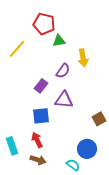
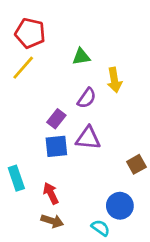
red pentagon: (44, 24) -> (30, 33), moved
blue square: (41, 116) -> (56, 146), moved
cyan rectangle: (12, 146) -> (16, 178), moved

